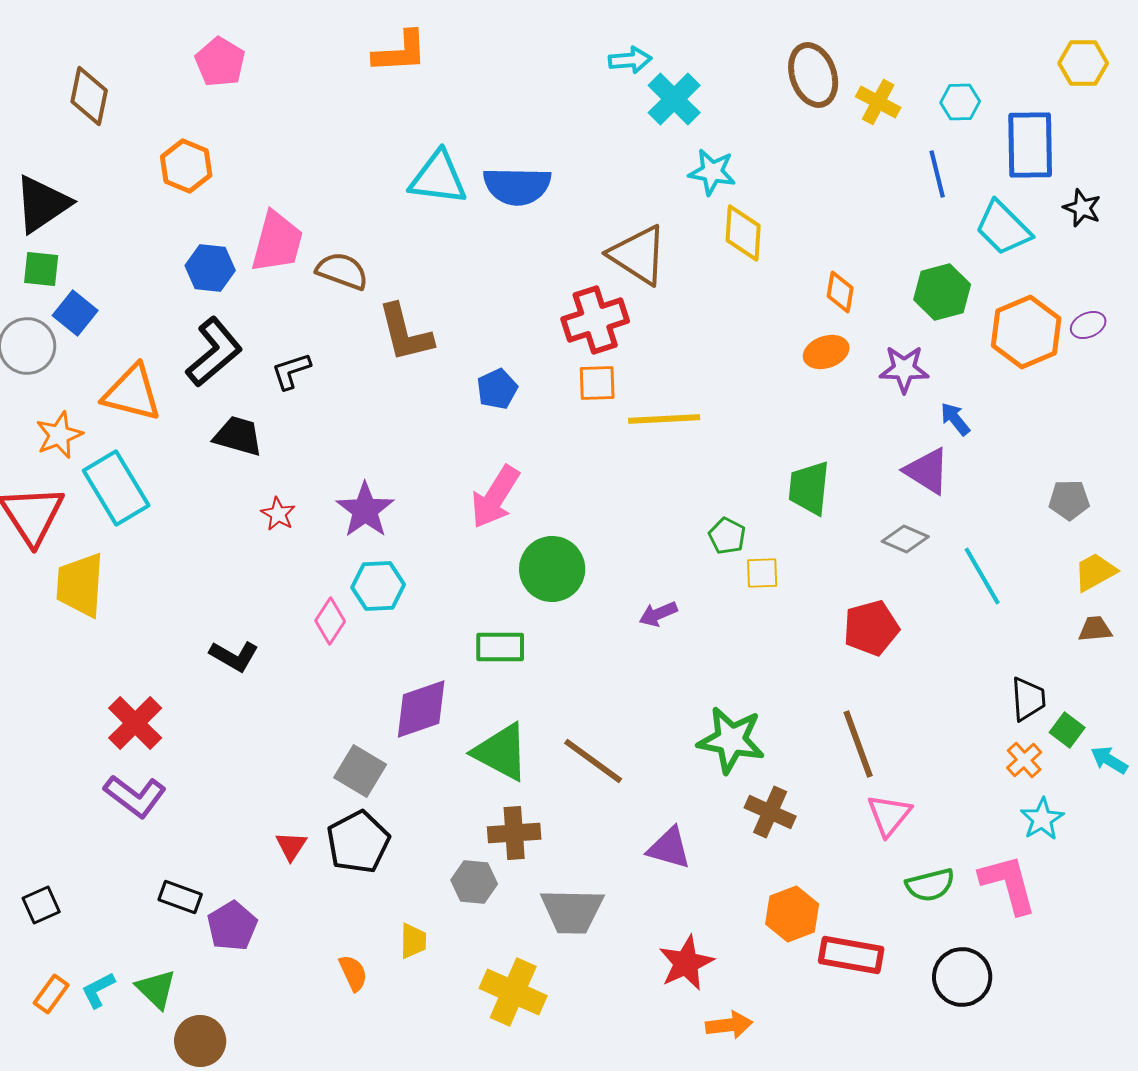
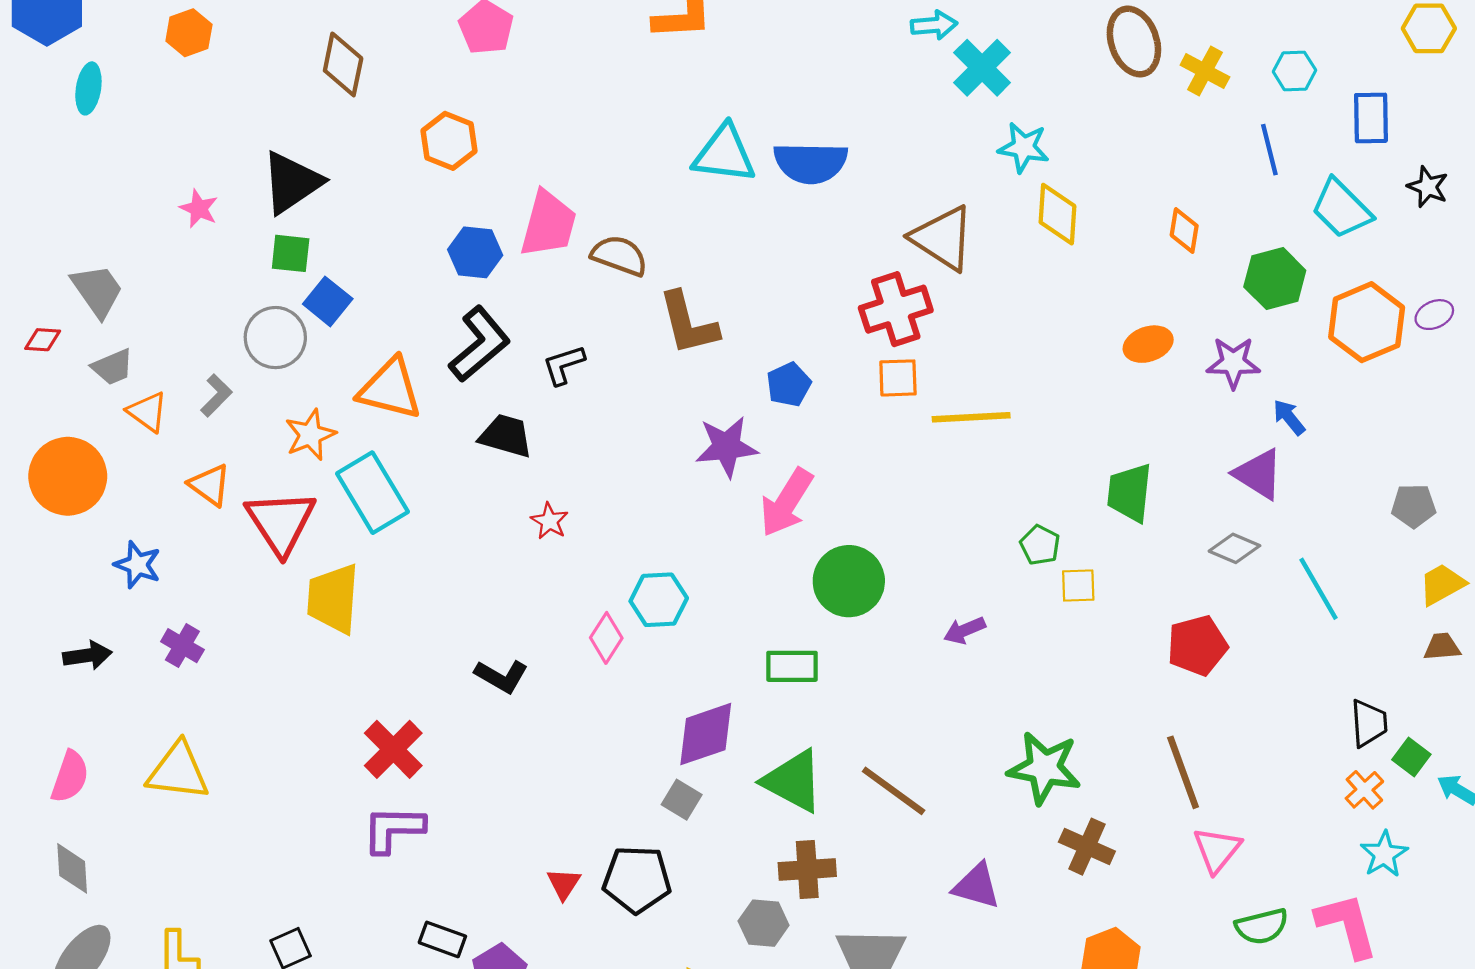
blue rectangle: (1030, 145) -> (1371, 118), size x0.7
orange diamond: (840, 292) -> (1184, 230), moved
purple star: (365, 510) -> (726, 447), moved, turned 30
gray square: (360, 771) -> (682, 800), moved, size x0.7
purple L-shape: (135, 796) -> (393, 829), turned 144
black pentagon: (358, 842) -> (637, 879), turned 30

